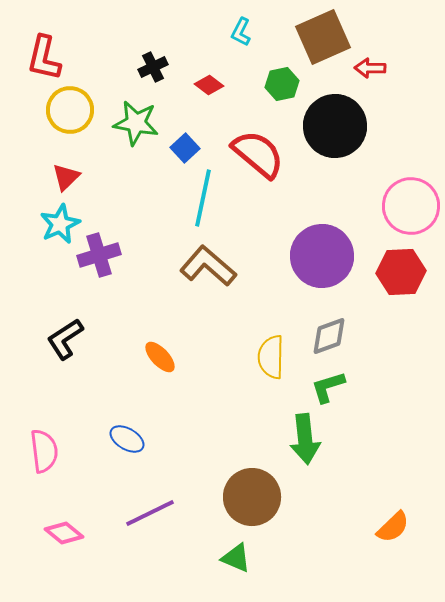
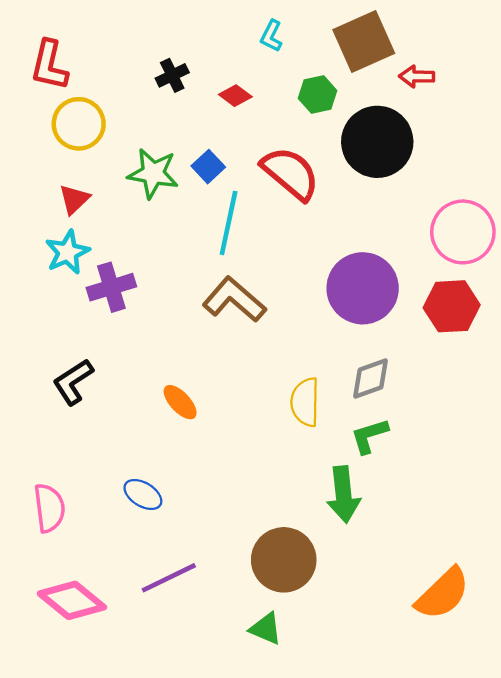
green star: (136, 123) -> (153, 173), moved
orange semicircle: (393, 527) -> (443, 594), size x1.5
pink diamond: (64, 533) -> (72, 600), size x1.5

